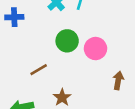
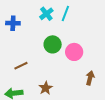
brown line: (39, 70) -> (21, 66), moved

